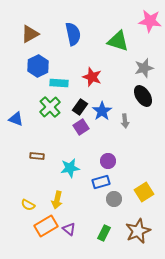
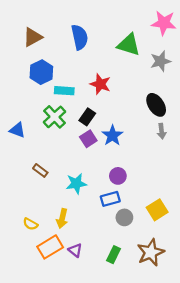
gray star: (144, 68) -> (160, 61), moved
blue star: (102, 111) -> (112, 135), moved
gray arrow: (125, 121) -> (162, 131), moved
brown rectangle: (37, 156) -> (40, 170), turned 32

